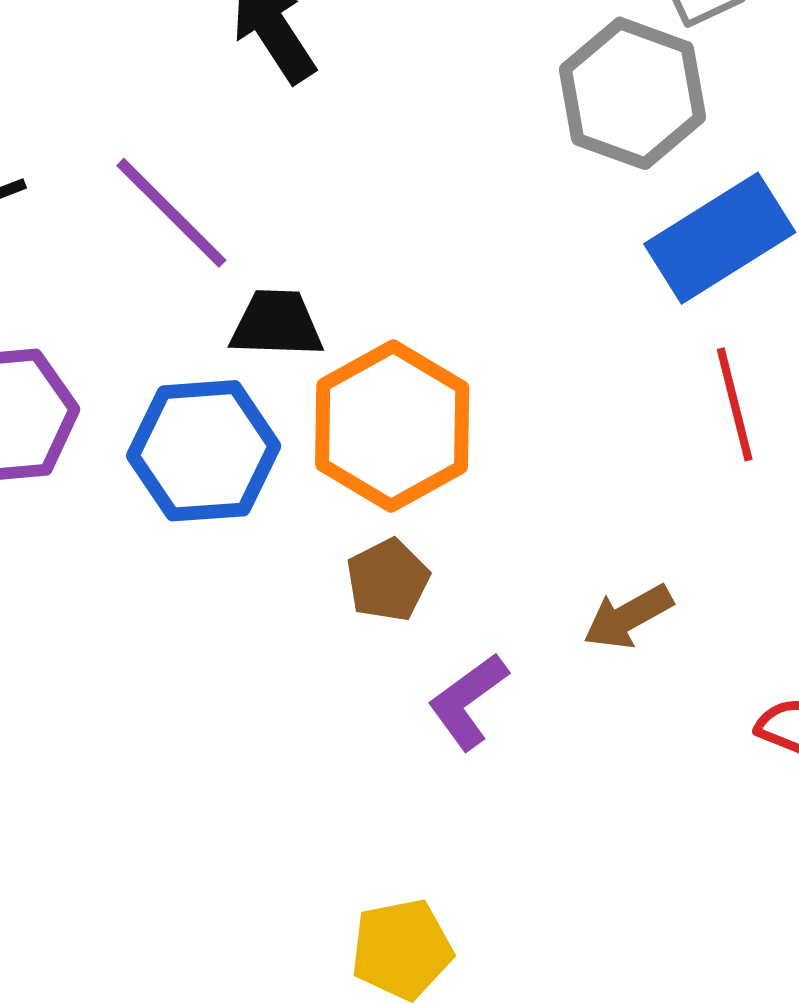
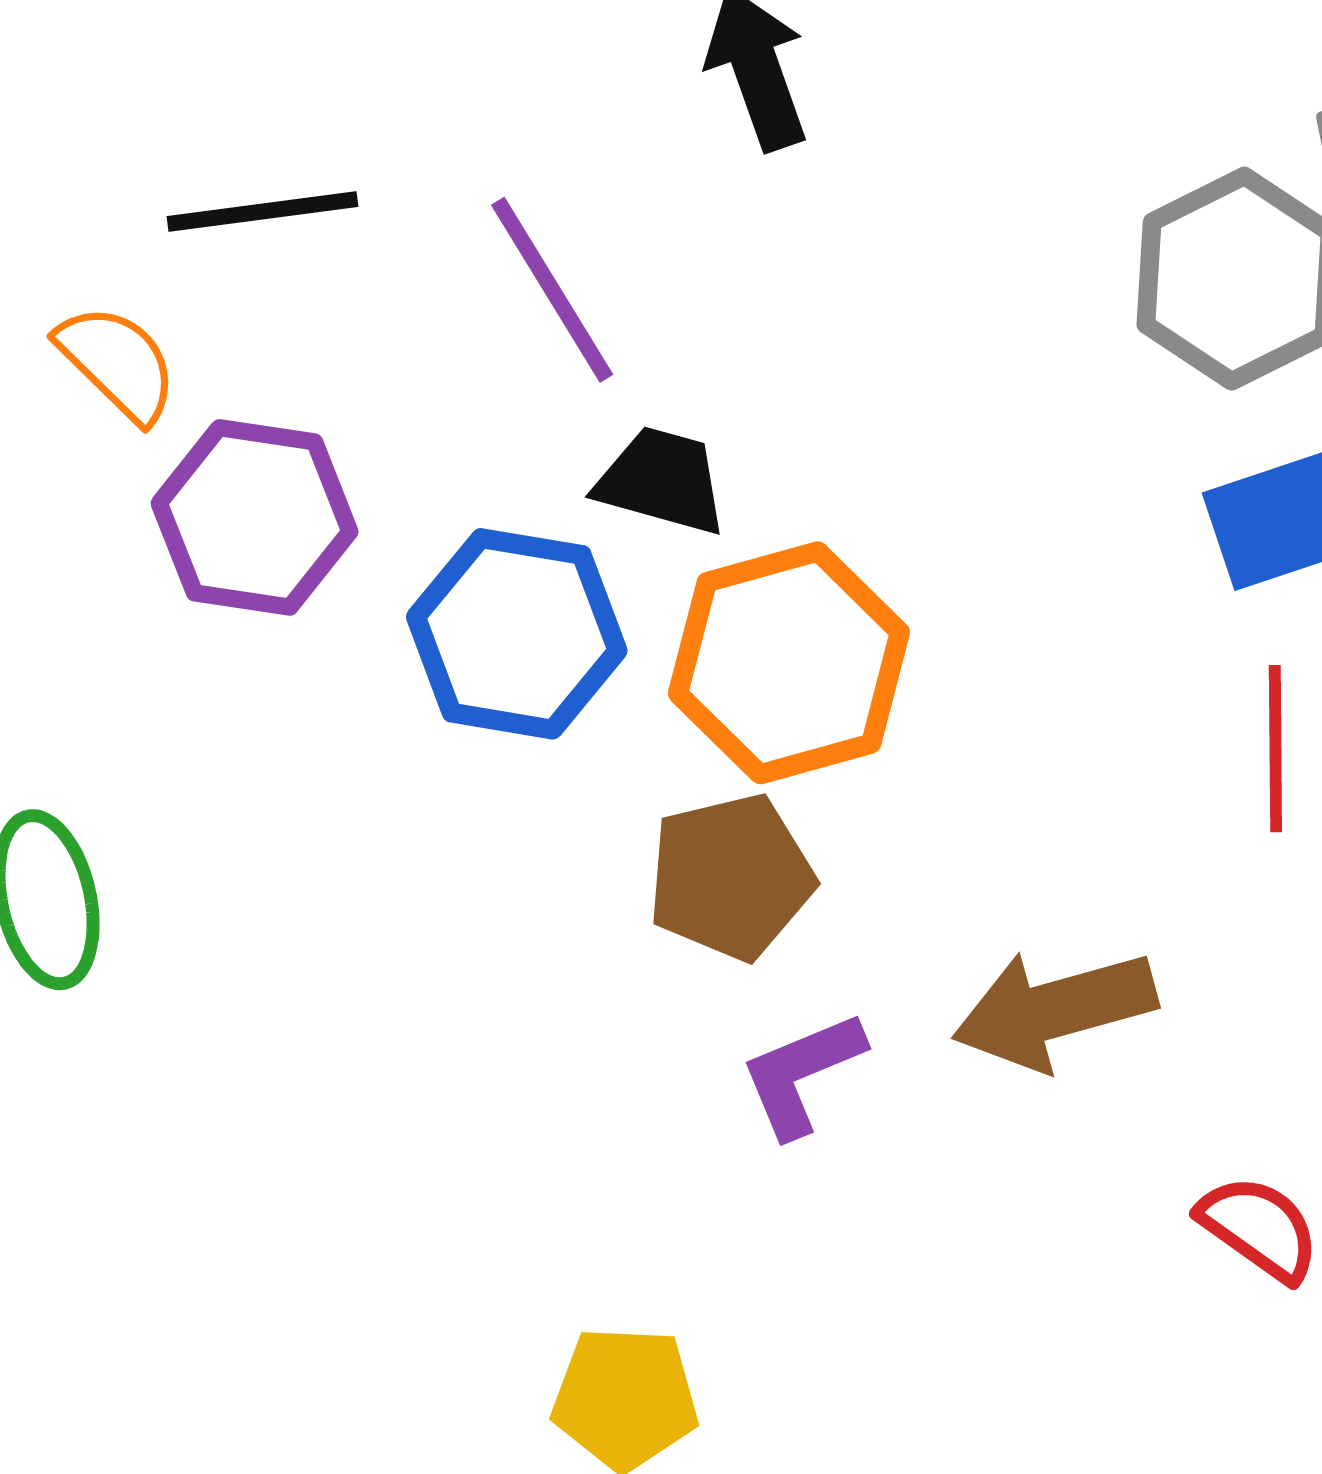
brown pentagon: (388, 580) -> (731, 877), size x1.4
brown arrow: (628, 617) -> (1054, 1010), size x1.5

